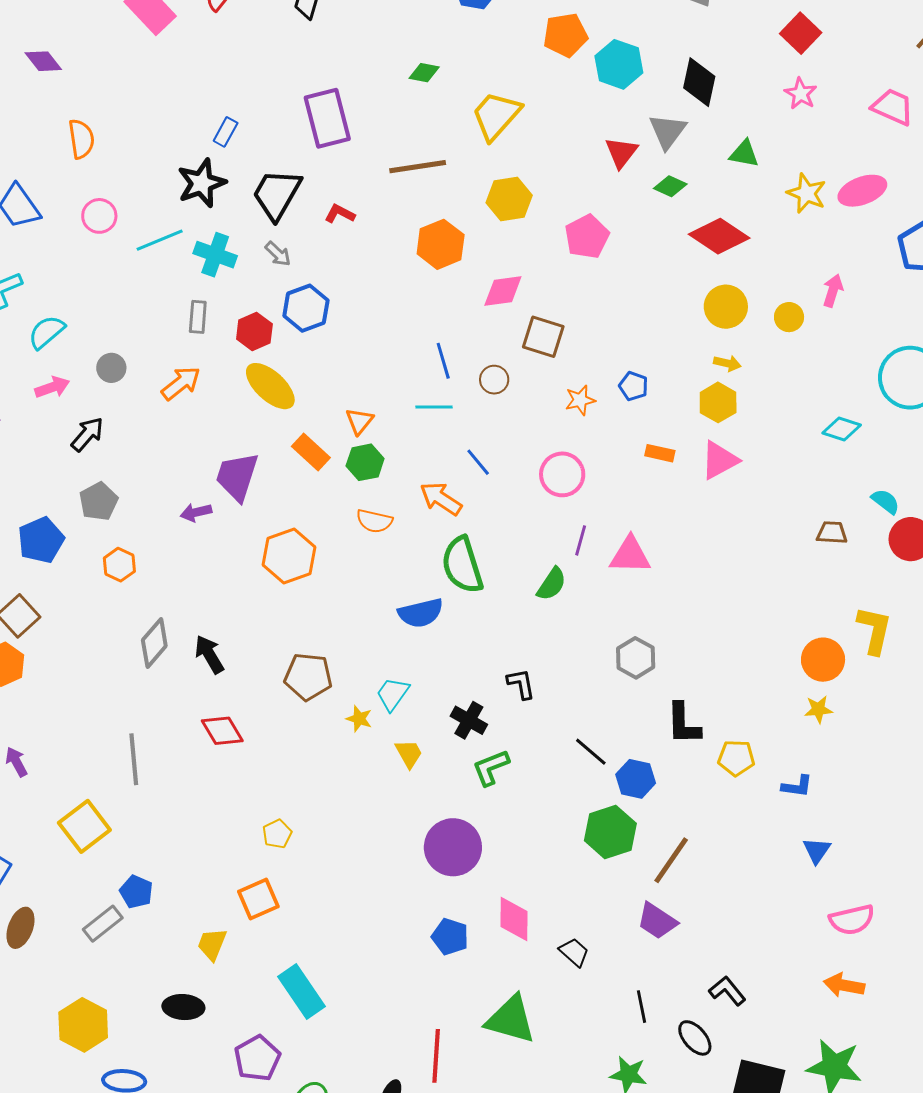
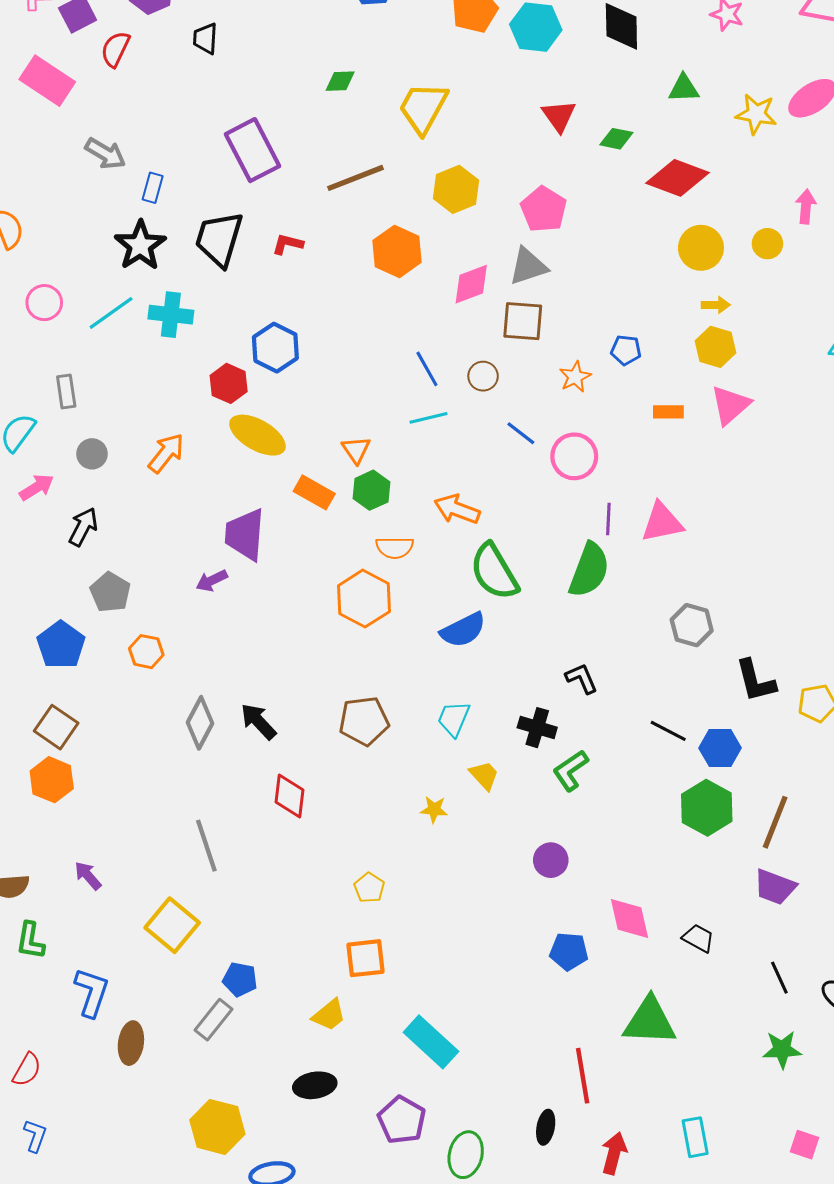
gray triangle: (667, 131) -> (528, 266), moved, turned 48
gray arrow: (278, 254) -> (105, 154), moved, size x1.4
gray rectangle: (198, 317) -> (66, 391), moved
blue line: (478, 462) -> (521, 433), moved
orange hexagon: (289, 556) -> (364, 599), moved
green semicircle: (552, 584) -> (589, 570), size x1.5
yellow star: (359, 719) -> (434, 809), moved
red diamond: (222, 731) -> (290, 796), turned 51
purple circle: (453, 847) -> (551, 860), size x0.6
orange square: (258, 899) -> (366, 958), turned 30
yellow trapezoid: (212, 944) -> (329, 1015), turned -138

